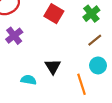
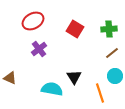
green cross: (91, 14) -> (109, 29), turned 35
cyan semicircle: (29, 80) -> (52, 89), size x1.5

